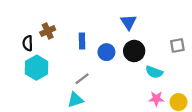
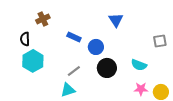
brown cross: (48, 31) -> (43, 19), moved
blue rectangle: (82, 41) -> (74, 37), turned -64
black circle: (134, 51) -> (107, 68), moved

